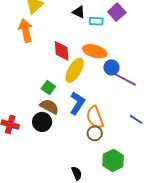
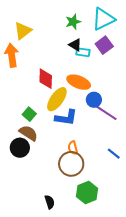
black triangle: (79, 12) -> (75, 45), moved
blue L-shape: (77, 103) -> (66, 118), moved, turned 60
orange semicircle: (95, 117) -> (73, 148), size x0.6
brown circle: (95, 133) -> (71, 164), size x1.6

